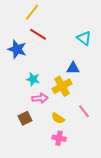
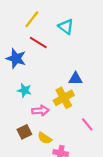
cyan triangle: (84, 38) -> (66, 27), moved
cyan star: (33, 79) -> (24, 90), moved
yellow semicircle: (58, 118) -> (45, 138), moved

